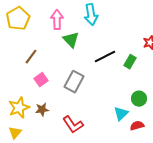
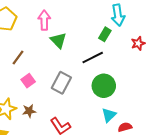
cyan arrow: (91, 15) -> (118, 15), moved
green rectangle: (130, 62) -> (105, 34), moved
green circle: (139, 99) -> (104, 86), moved, size x1.5

